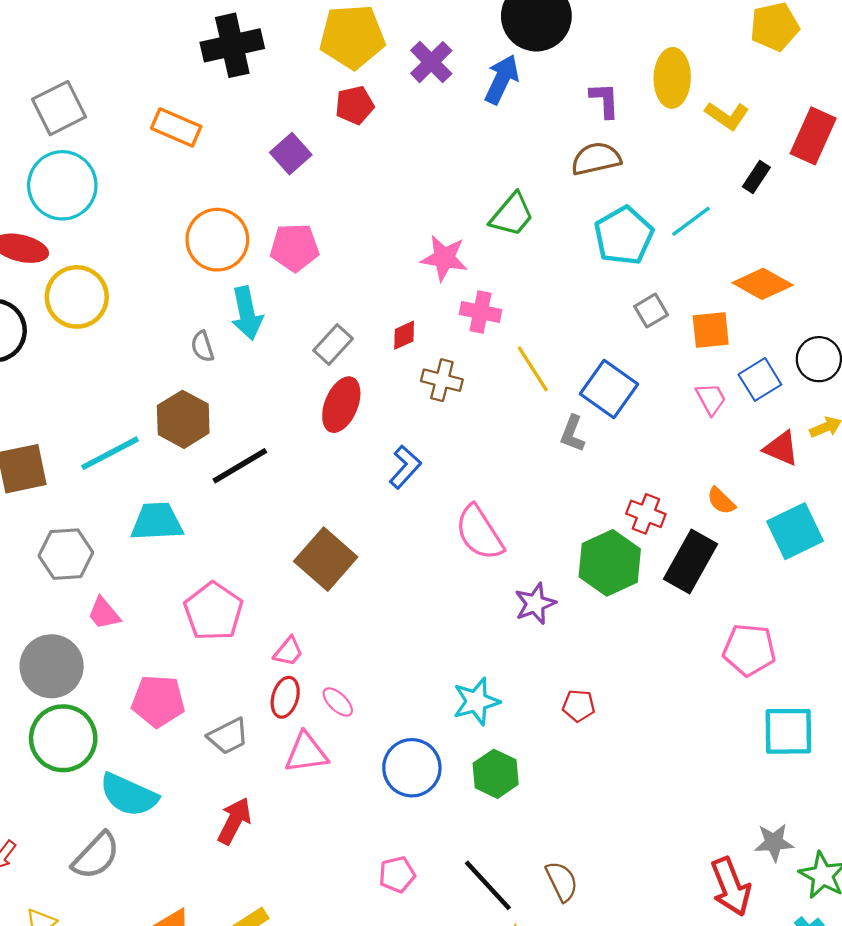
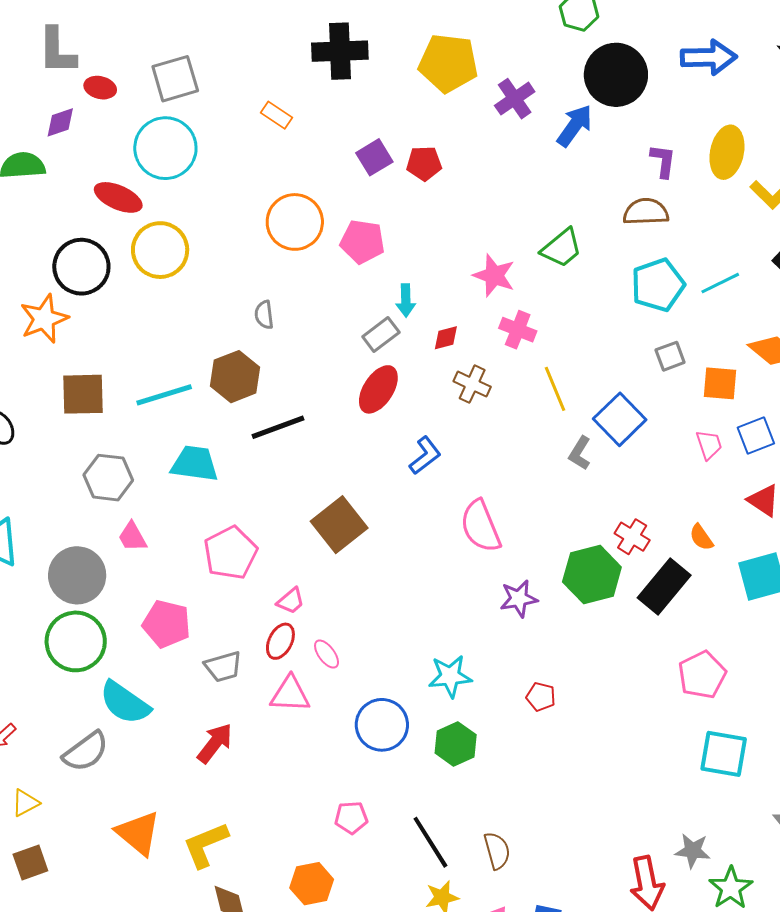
red pentagon: (355, 105) -> (424, 163), moved
orange rectangle: (176, 127) -> (276, 115), size x0.7
cyan arrow: (247, 313) -> (406, 300), moved, size x0.7
pink pentagon: (749, 650) -> (702, 675), turned 30

